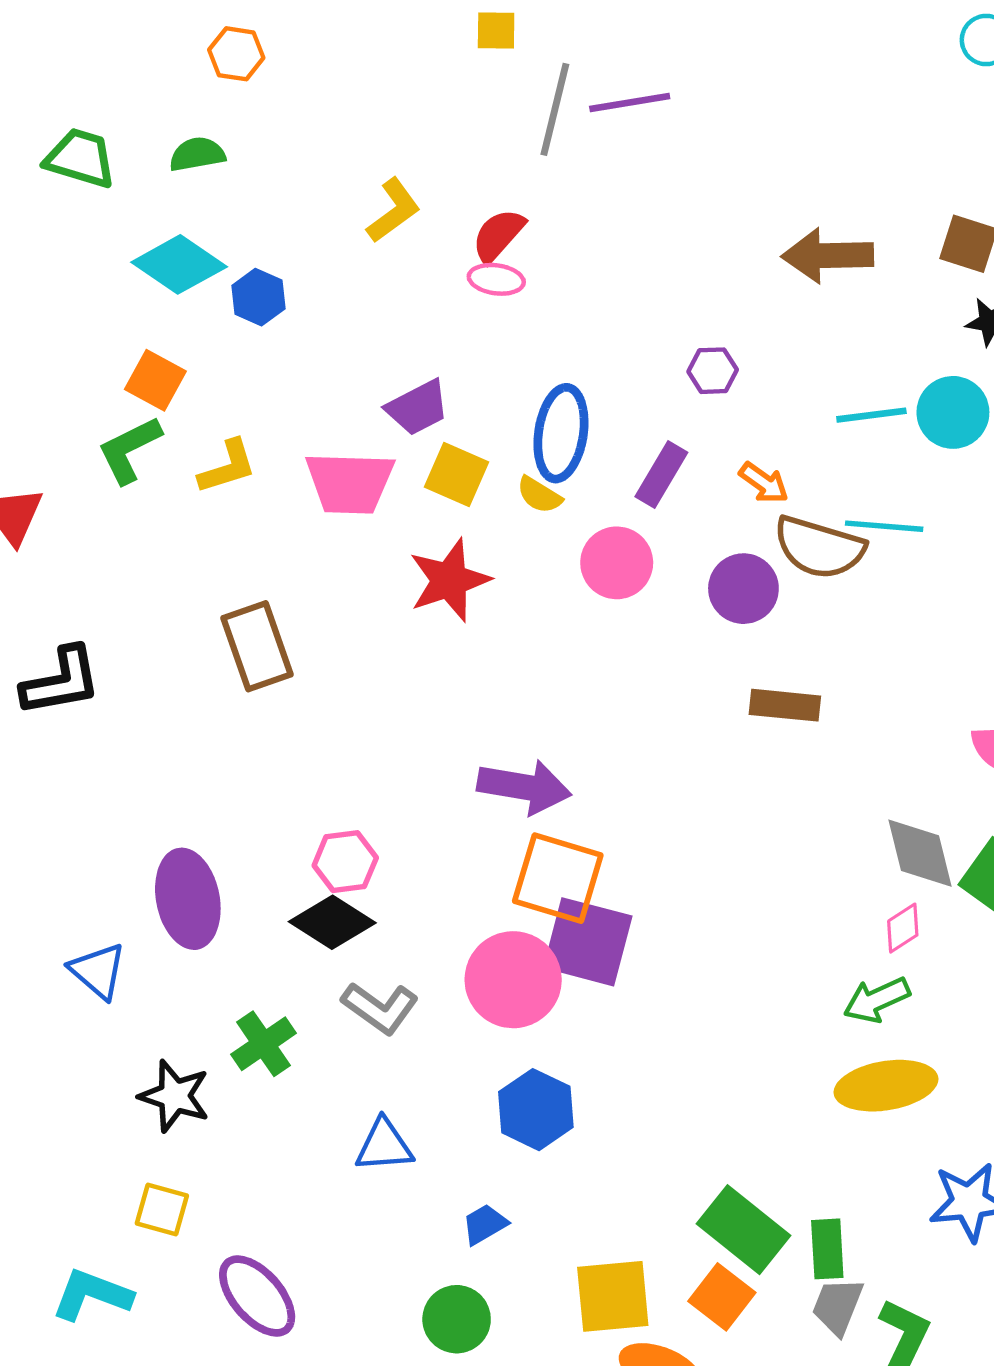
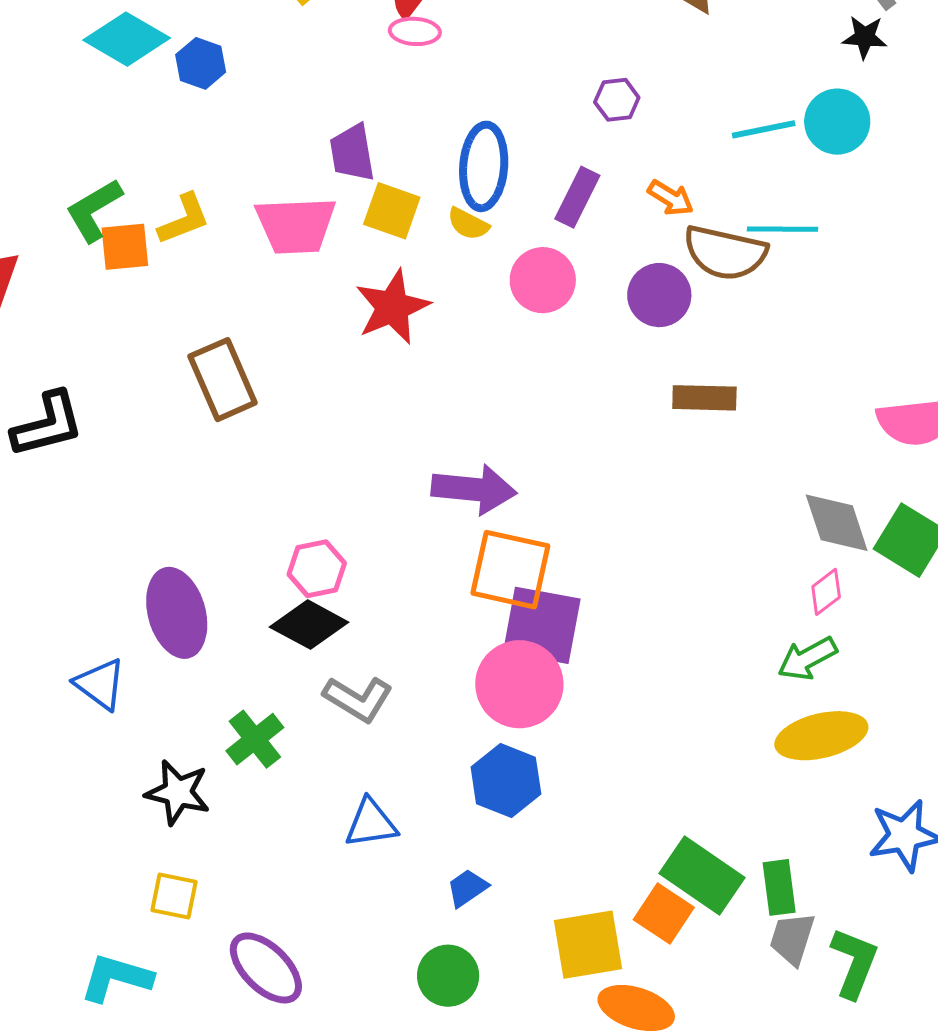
orange square: (155, 380) -> (125, 247), moved, turned -30
purple trapezoid: (418, 408) -> (352, 153), turned 112
pink circle: (513, 980) -> (519, 684), moved
orange square: (722, 1297) -> (664, 914), moved

